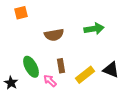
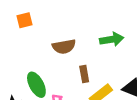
brown rectangle: (61, 66) -> (84, 74), moved

